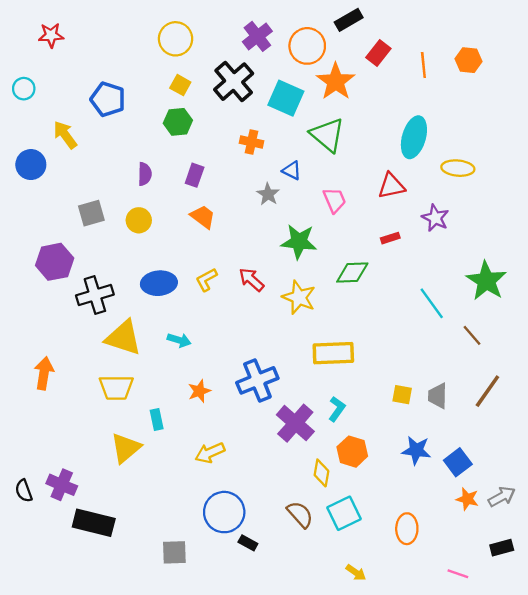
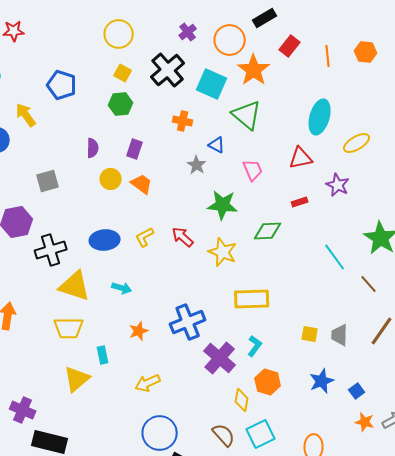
purple cross: (257, 36) -> (188, 32), size x0.7
yellow ellipse: (458, 168) -> (357, 143), turned -36
yellow circle: (139, 220) -> (111, 179), moved
blue star: (416, 450) -> (322, 381), turned -30
blue square: (458, 462) -> (357, 391), size x0.7

